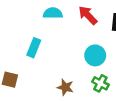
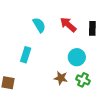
cyan semicircle: (53, 13) -> (39, 25), turned 63
brown star: (65, 87) -> (61, 78), moved

